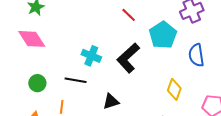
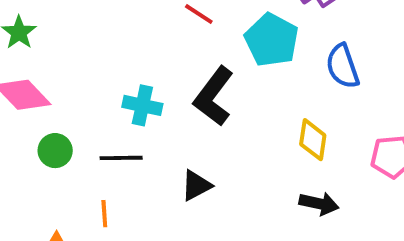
green circle: (37, 83) -> (55, 151), moved

